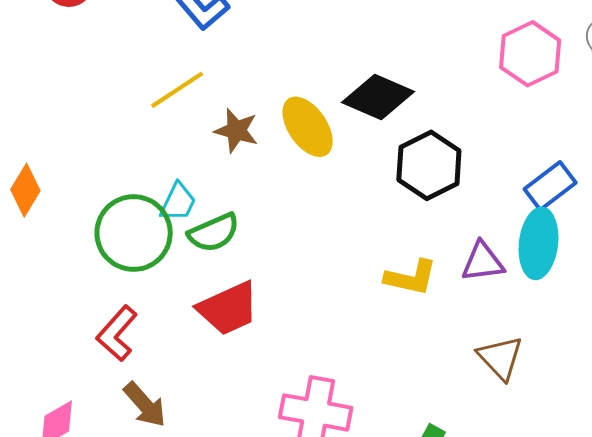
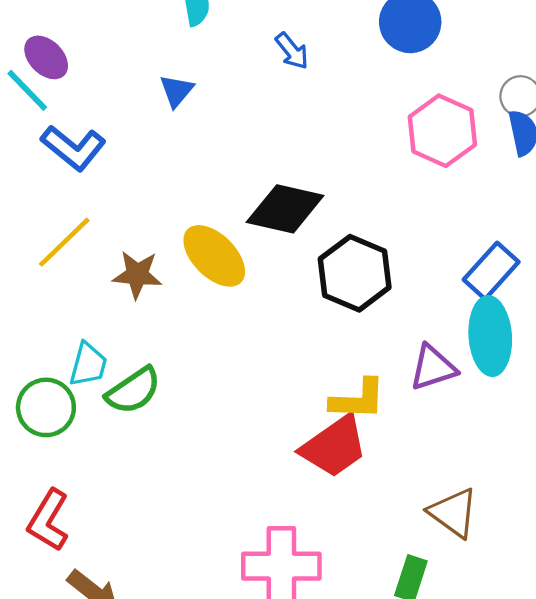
green circle: (134, 233) -> (46, 407), size x0.7
red trapezoid: (228, 308) -> (334, 447), moved
brown triangle: (500, 358) -> (453, 513), moved

